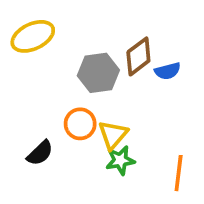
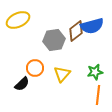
blue semicircle: (168, 71) -> (92, 26), moved, size x1.6
orange circle: (80, 124) -> (35, 68), moved
green star: (120, 160) -> (95, 72), moved

